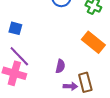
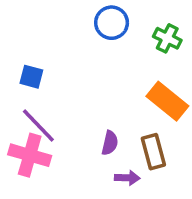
brown rectangle: (85, 82) -> (153, 152), moved

